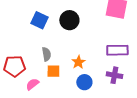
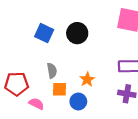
blue circle: (84, 82) -> (78, 101), moved
pink semicircle: (32, 84) -> (36, 104), turned 64

